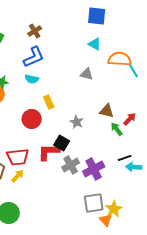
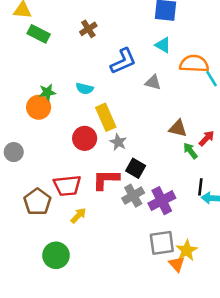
blue L-shape: (34, 57) -> (123, 61), moved
yellow rectangle: (49, 102) -> (106, 117), size x1.5
gray star: (77, 122) -> (118, 142), moved
black square: (62, 143) -> (136, 168), moved
black line: (125, 158) -> (200, 187), turned -64
yellow arrow: (18, 176) -> (78, 216), moved

